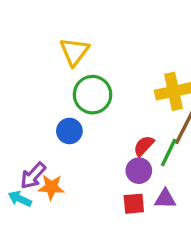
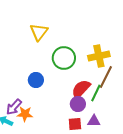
green circle: (93, 95) -> (64, 58), moved
red semicircle: (144, 146) -> (81, 89), size x1.5

